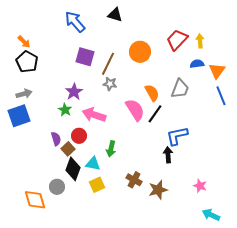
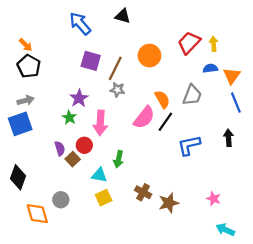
pink semicircle: (135, 110) -> (144, 117), turned 70
pink arrow: (94, 115) -> (100, 123), turned -105
black arrow: (168, 155) -> (229, 138), moved
black diamond: (73, 169) -> (18, 177), moved

